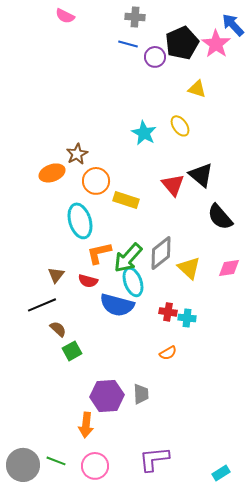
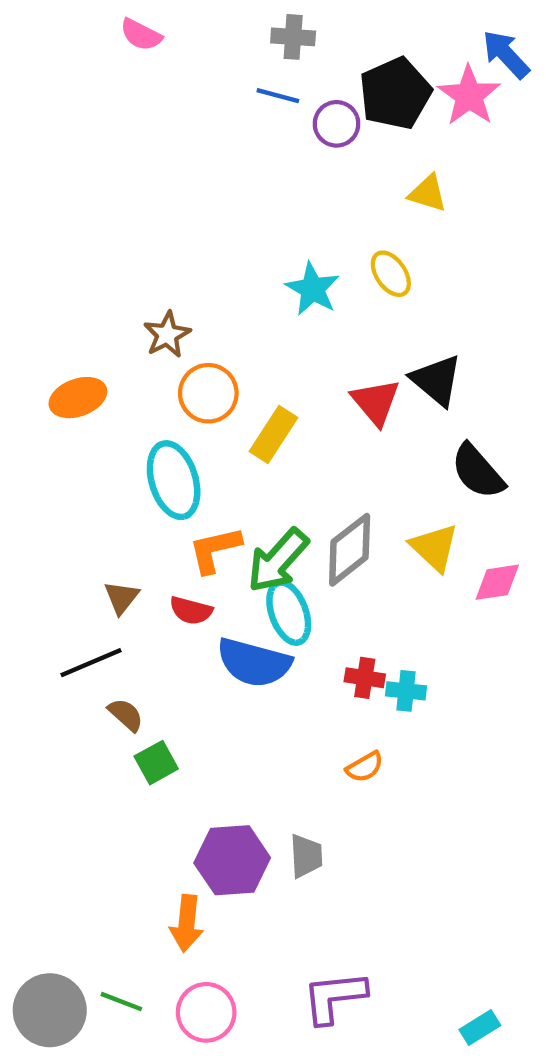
orange ellipse: (52, 173) -> (78, 398), moved
yellow rectangle: (126, 200) -> (274, 434), turned -75
yellow triangle: (189, 268) -> (434, 547), moved

